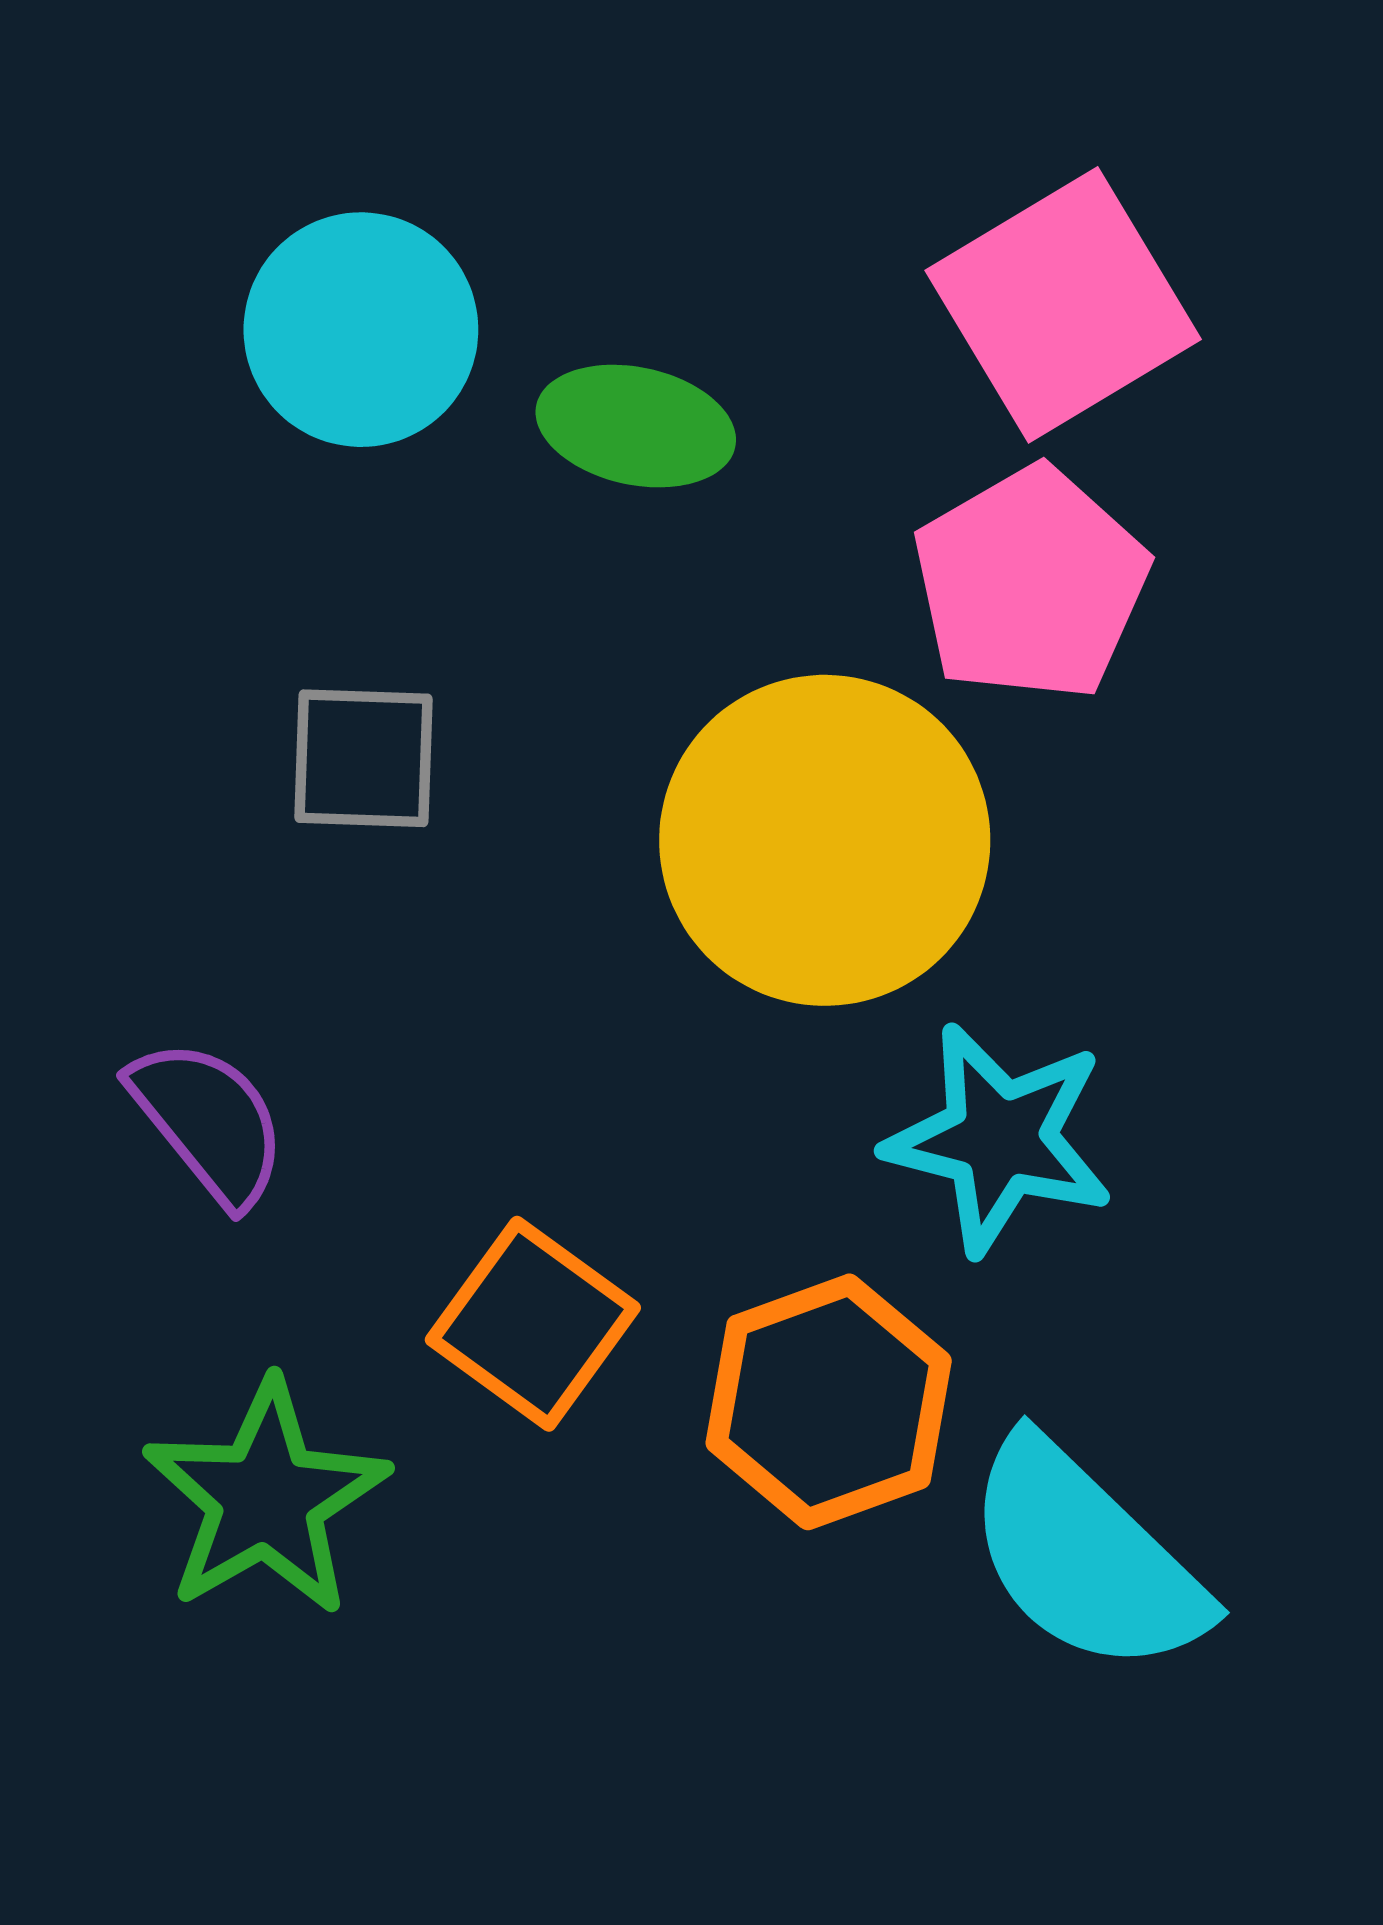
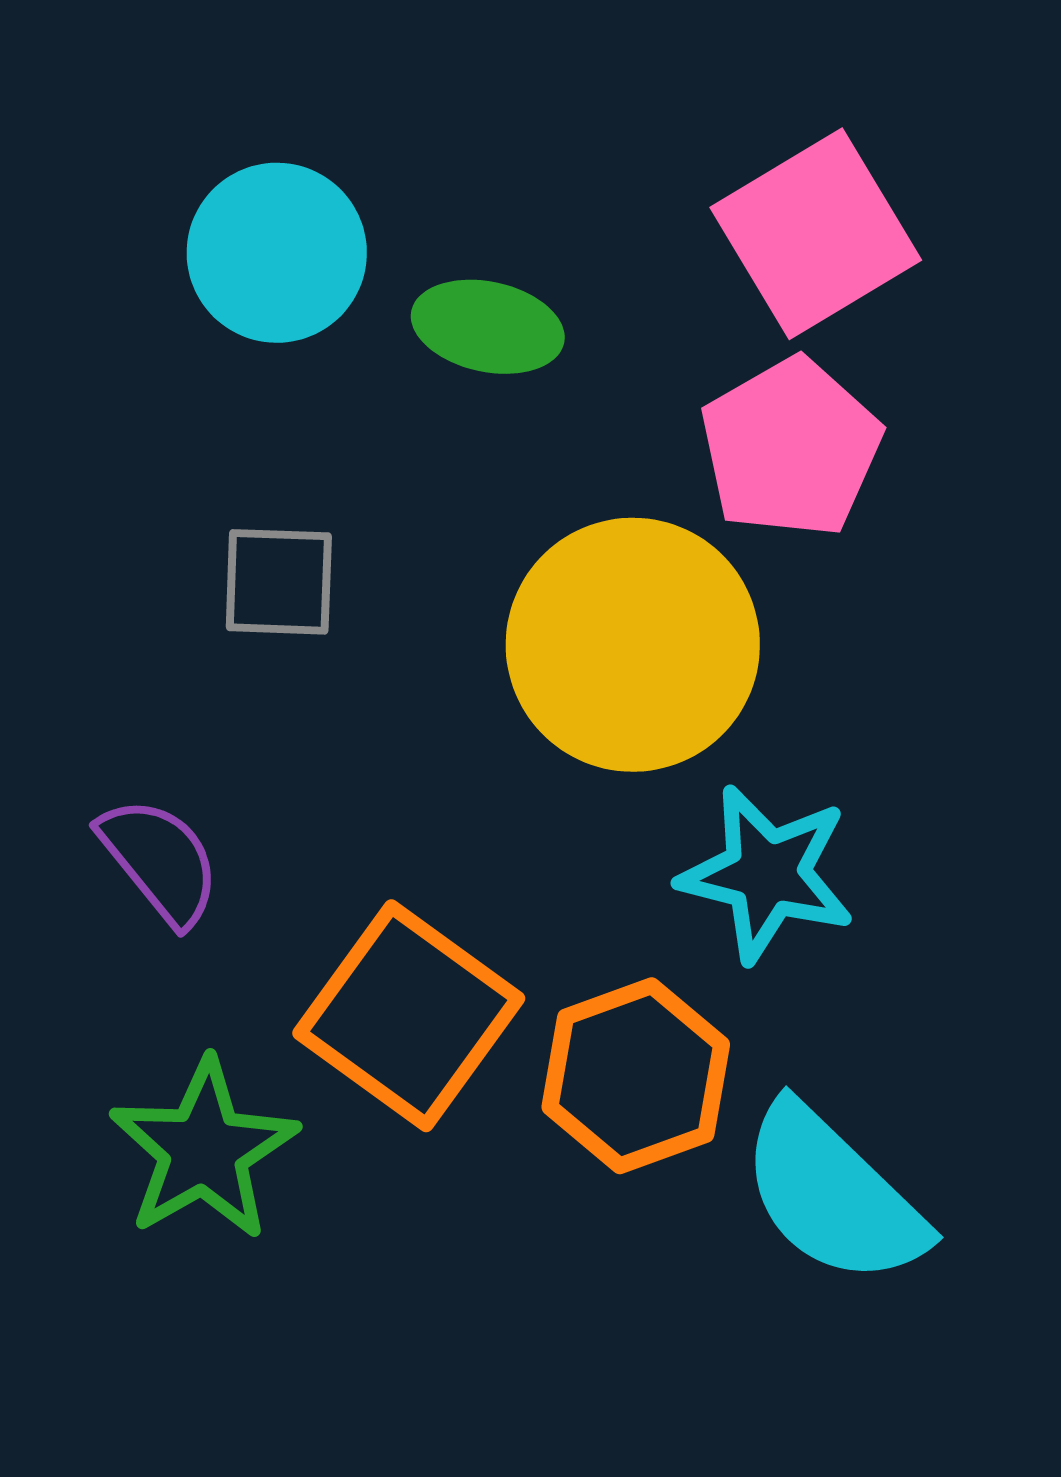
orange square: (533, 1324) -> (409, 1016), size x1.4

